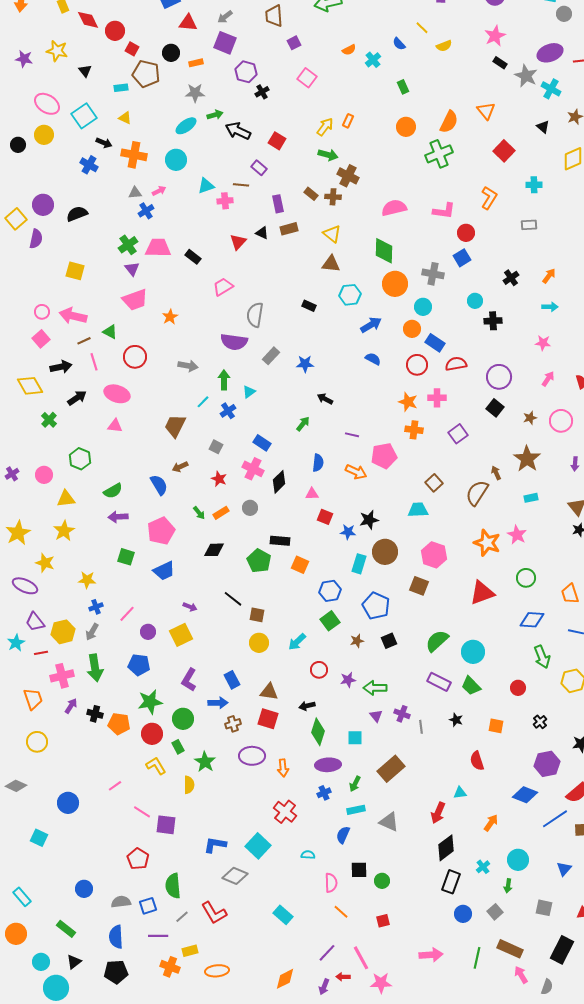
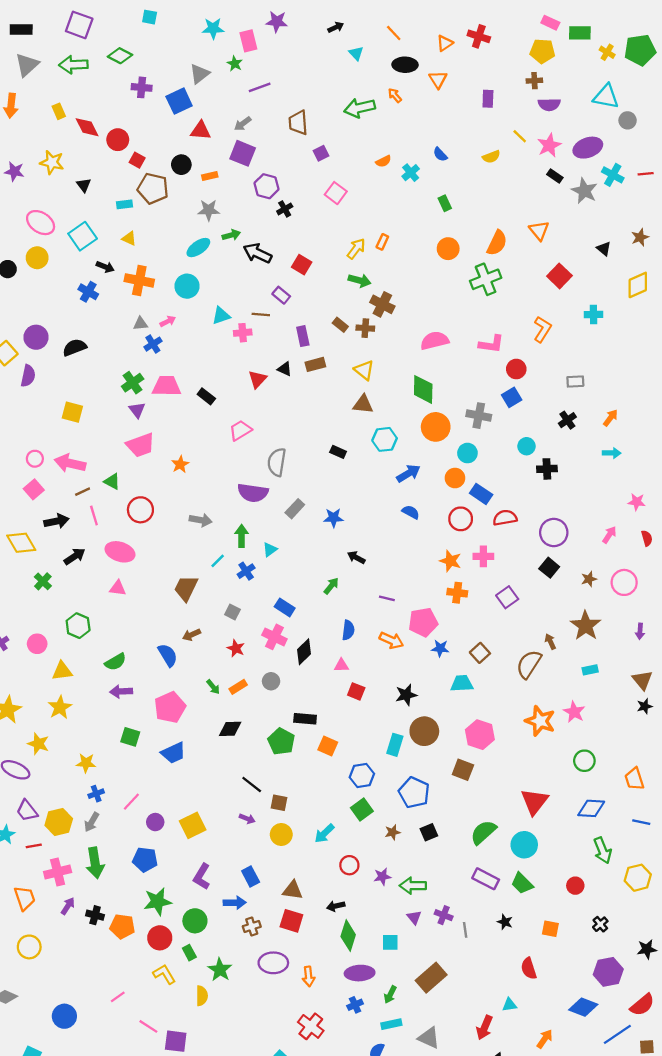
yellow line: (422, 28) -> (520, 136), moved
purple ellipse: (550, 53) -> (588, 148), moved
cyan cross: (551, 89) -> (613, 175), moved
gray rectangle: (529, 225) -> (575, 381), moved
pink star: (543, 343) -> (637, 502), moved
blue star: (348, 532) -> (440, 648), moved
red triangle: (482, 593) -> (534, 802), moved, turned -32
purple arrow: (190, 607) -> (247, 819), moved

